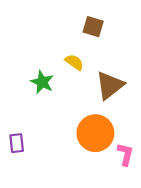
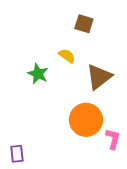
purple rectangle: (17, 143) -> (17, 154), moved

